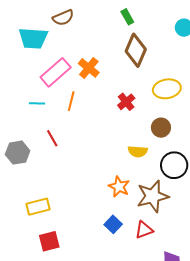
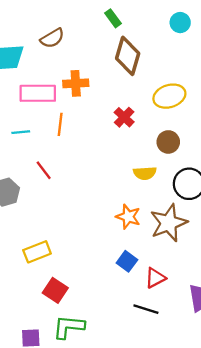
brown semicircle: (63, 18) -> (52, 38), moved
orange cross: (89, 68) -> (76, 83), turned -35
pink rectangle: (56, 72) -> (38, 93), turned 48
red triangle: (144, 230) -> (155, 278), moved
red square: (49, 241) -> (55, 290), turned -35

